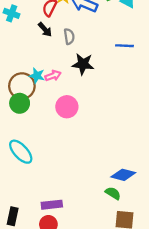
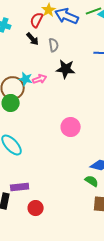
pink circle: (67, 107) -> (71, 127), moved
purple rectangle: (52, 205) -> (20, 187), moved

